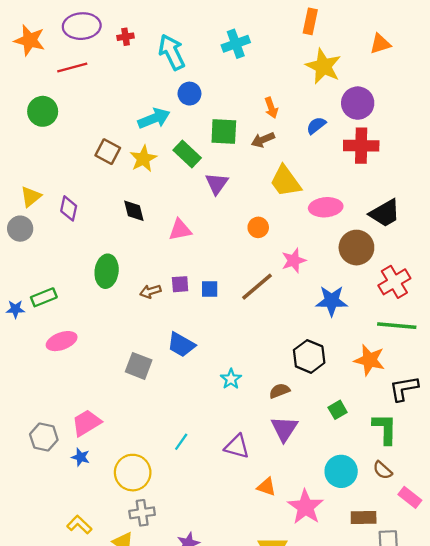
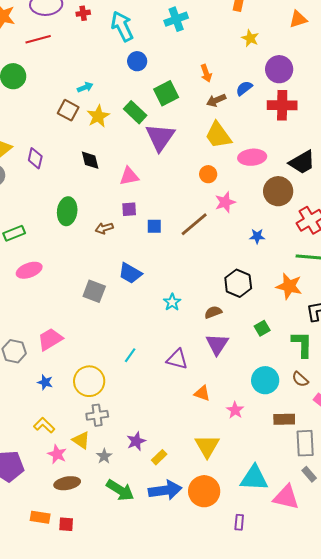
yellow star: (323, 66) -> (250, 38), size x0.6
cyan arrow: (154, 118) -> (85, 87), moved, size x0.6
green square: (224, 131) -> (166, 93), turned -30
brown arrow: (263, 140) -> (216, 100), moved
purple triangle: (217, 184) -> (160, 137), size x1.5
orange circle: (258, 227) -> (208, 174), moved
purple square: (180, 284) -> (129, 209), moved
blue star: (332, 301) -> (257, 236), size x0.6
blue star: (81, 457) -> (45, 382), moved
pink star: (306, 507) -> (235, 410), size x0.6

